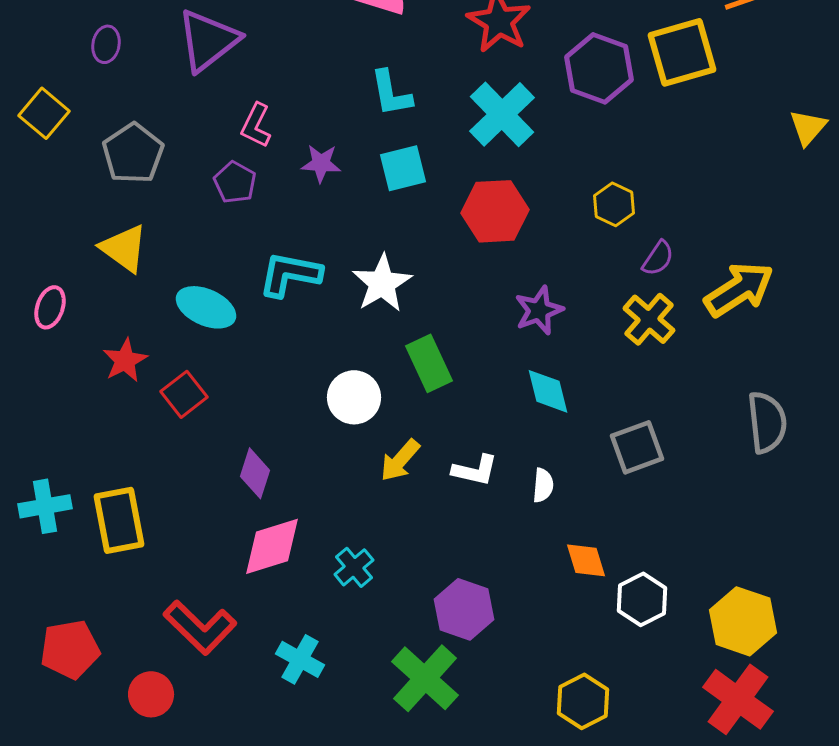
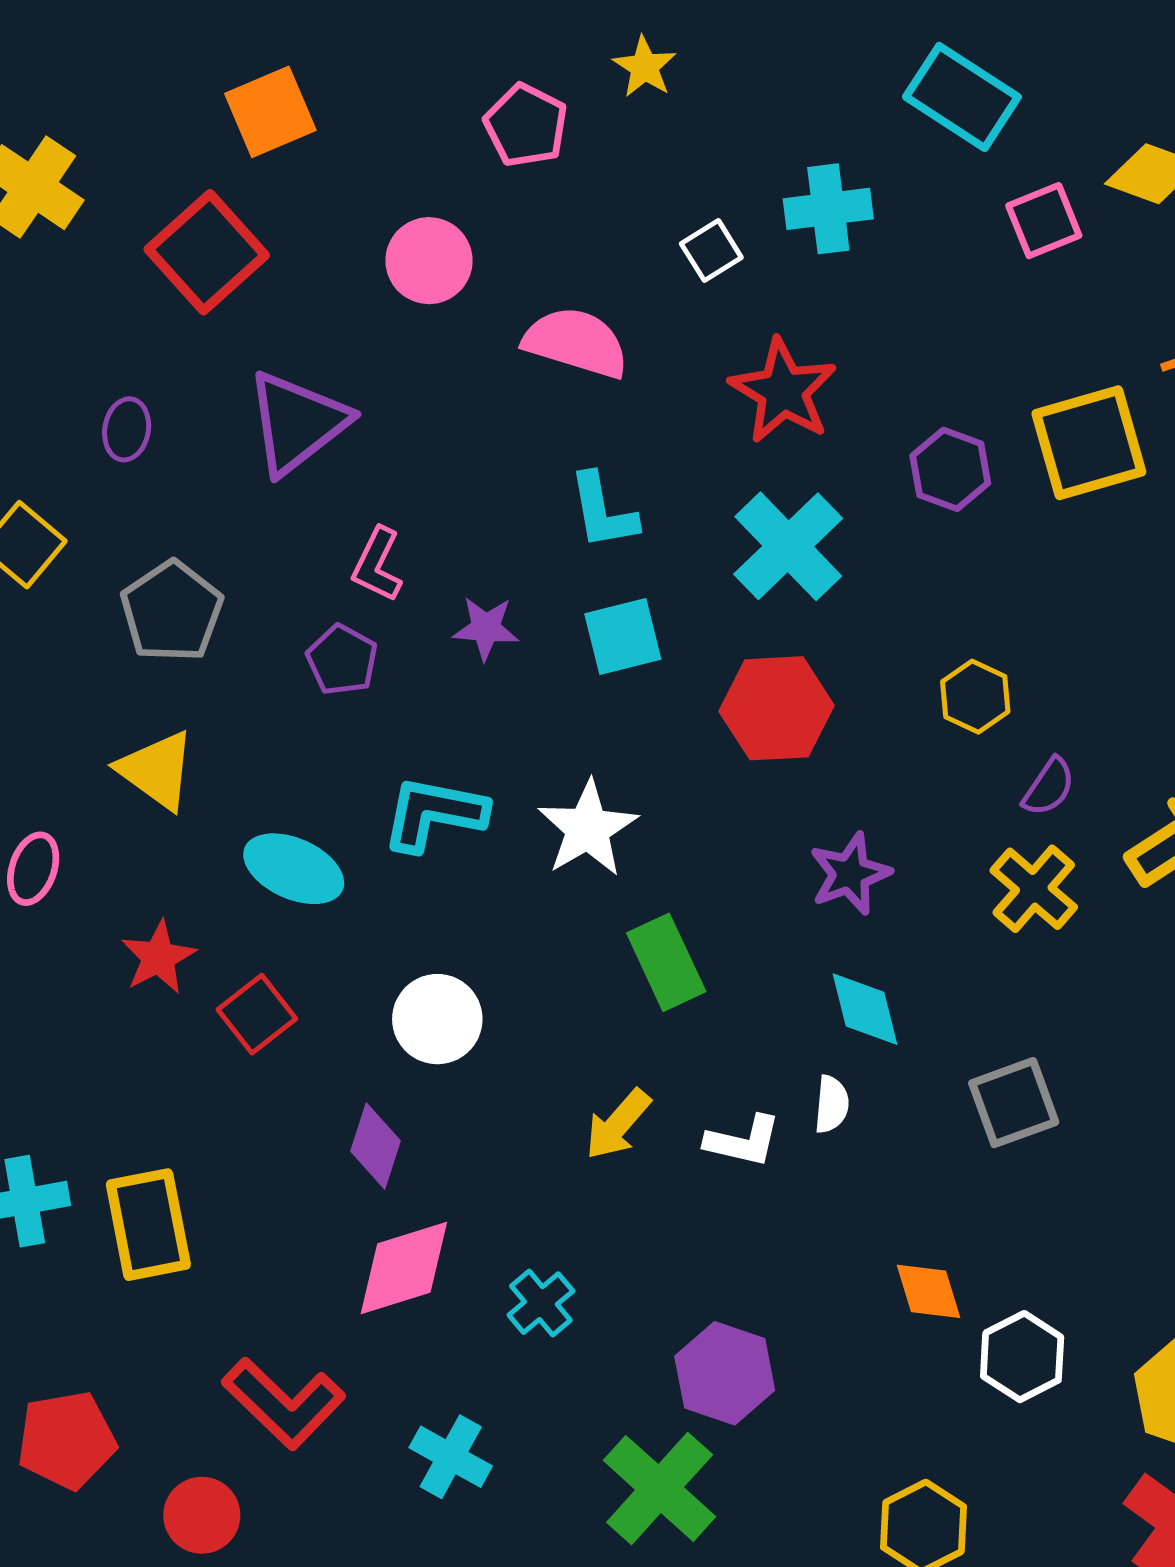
purple hexagon: (599, 68) -> (950, 469), size x0.7
white circle: (354, 397) -> (437, 1019), moved
white semicircle: (543, 485) -> (832, 1104), moved

